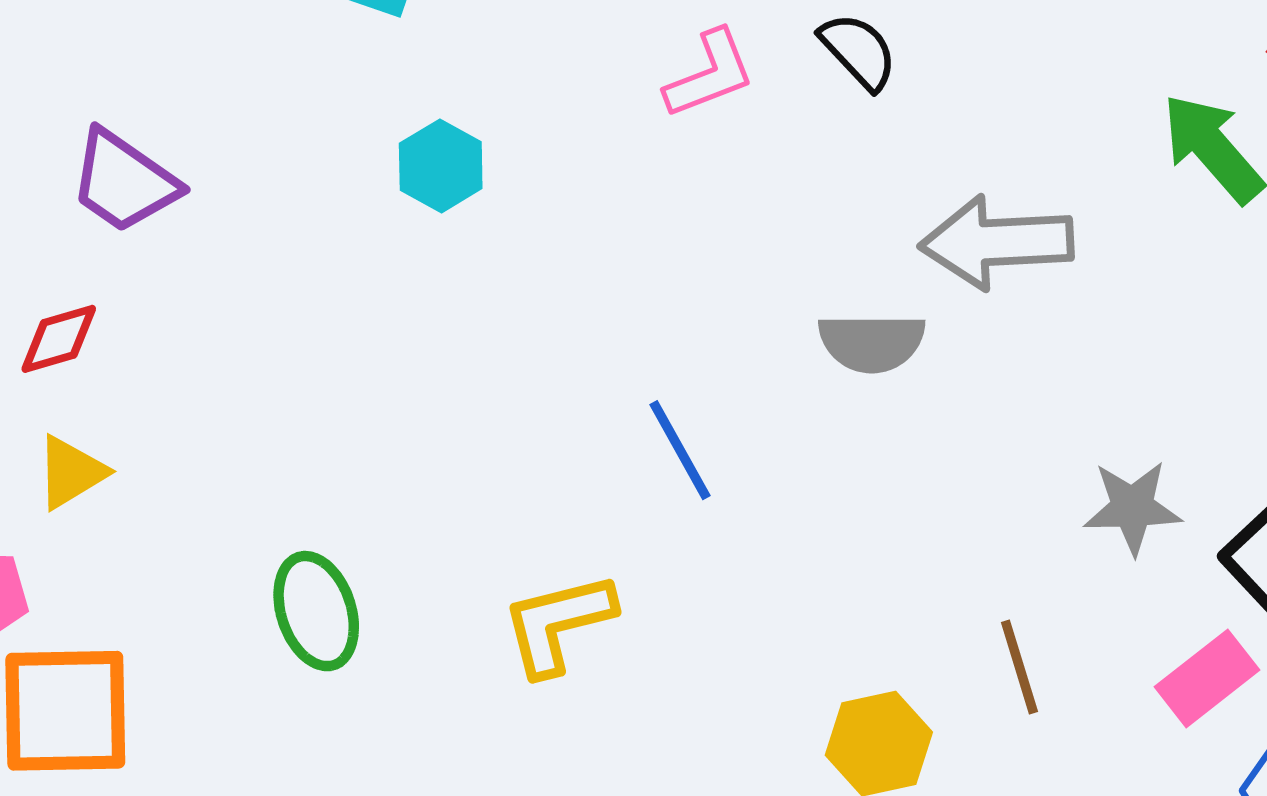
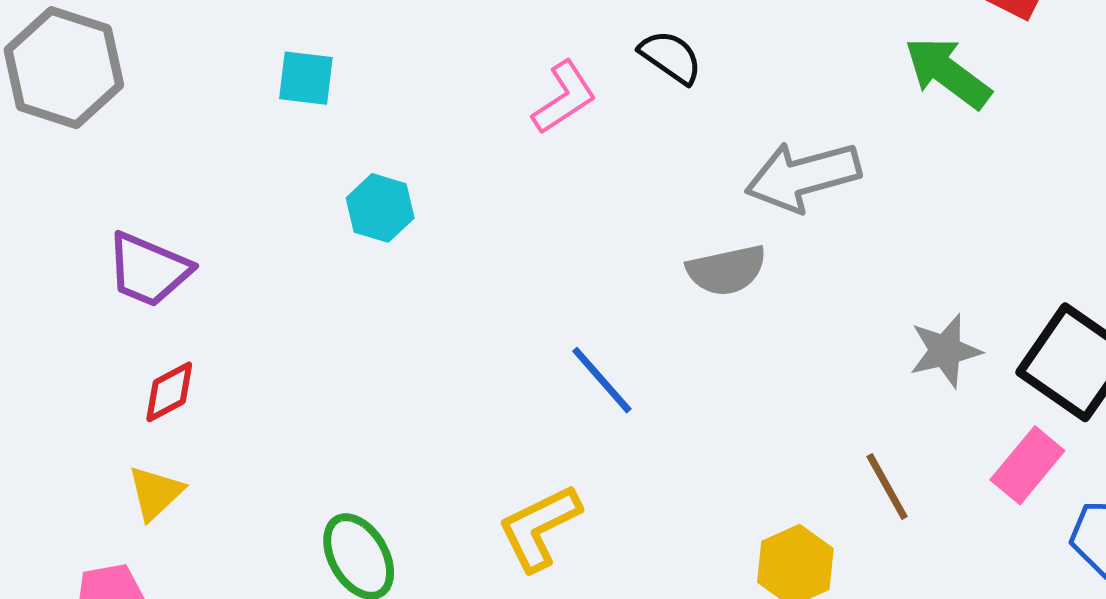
red diamond: (59, 339) -> (169, 392), moved

